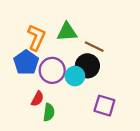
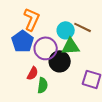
green triangle: (67, 32) -> (71, 46), moved
black circle: (87, 66) -> (60, 61), moved
cyan circle: (75, 76) -> (66, 30), moved

